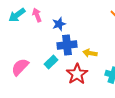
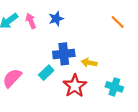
blue star: (59, 24) -> (56, 19), moved

